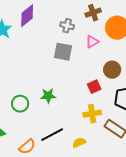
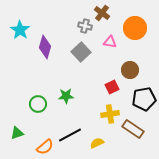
brown cross: (93, 13) -> (102, 13), moved, turned -35
purple diamond: (27, 16) -> (45, 47), moved, turned -35
pink triangle: (92, 42) -> (110, 42), turned 40
gray square: (63, 52) -> (81, 52), turned 36

